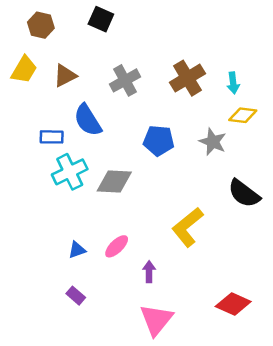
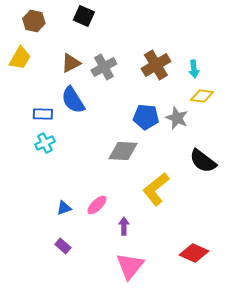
brown triangle: (65, 76) -> (71, 63), moved
blue pentagon: (159, 141) -> (146, 117), moved
cyan cross: (70, 172) -> (45, 143), moved, size x0.7
gray diamond: (114, 181) -> (123, 151), moved

